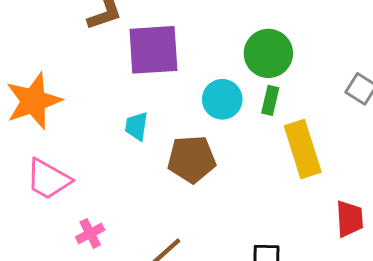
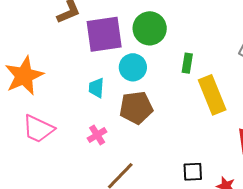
green circle: (268, 53) -> (150, 28), moved
cyan circle: (222, 99) -> (133, 67), moved
pink cross: (90, 233) -> (97, 135), moved

